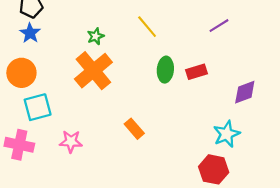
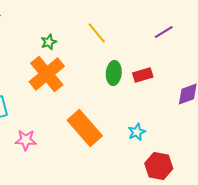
orange rectangle: (134, 129) -> (85, 128), size x1.8
cyan star: (227, 134) -> (137, 132), moved, size x0.7

